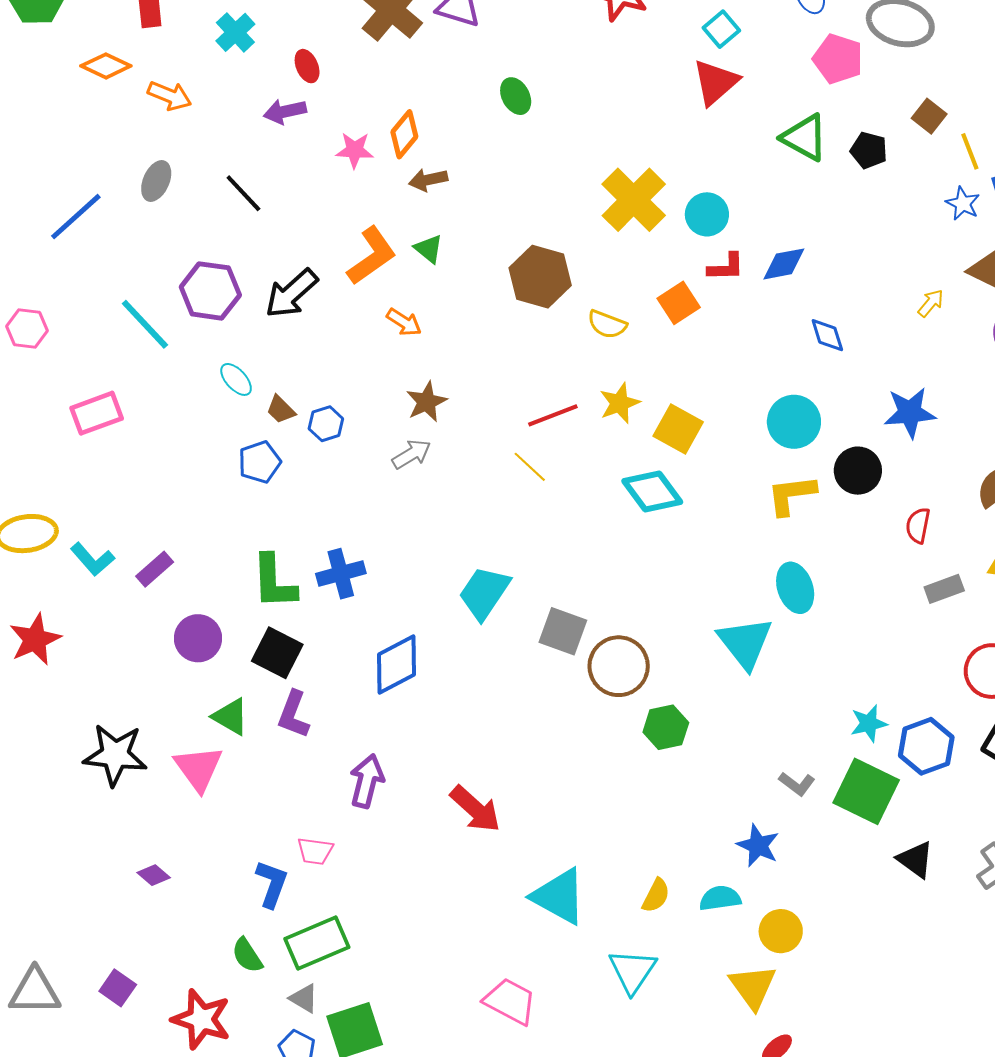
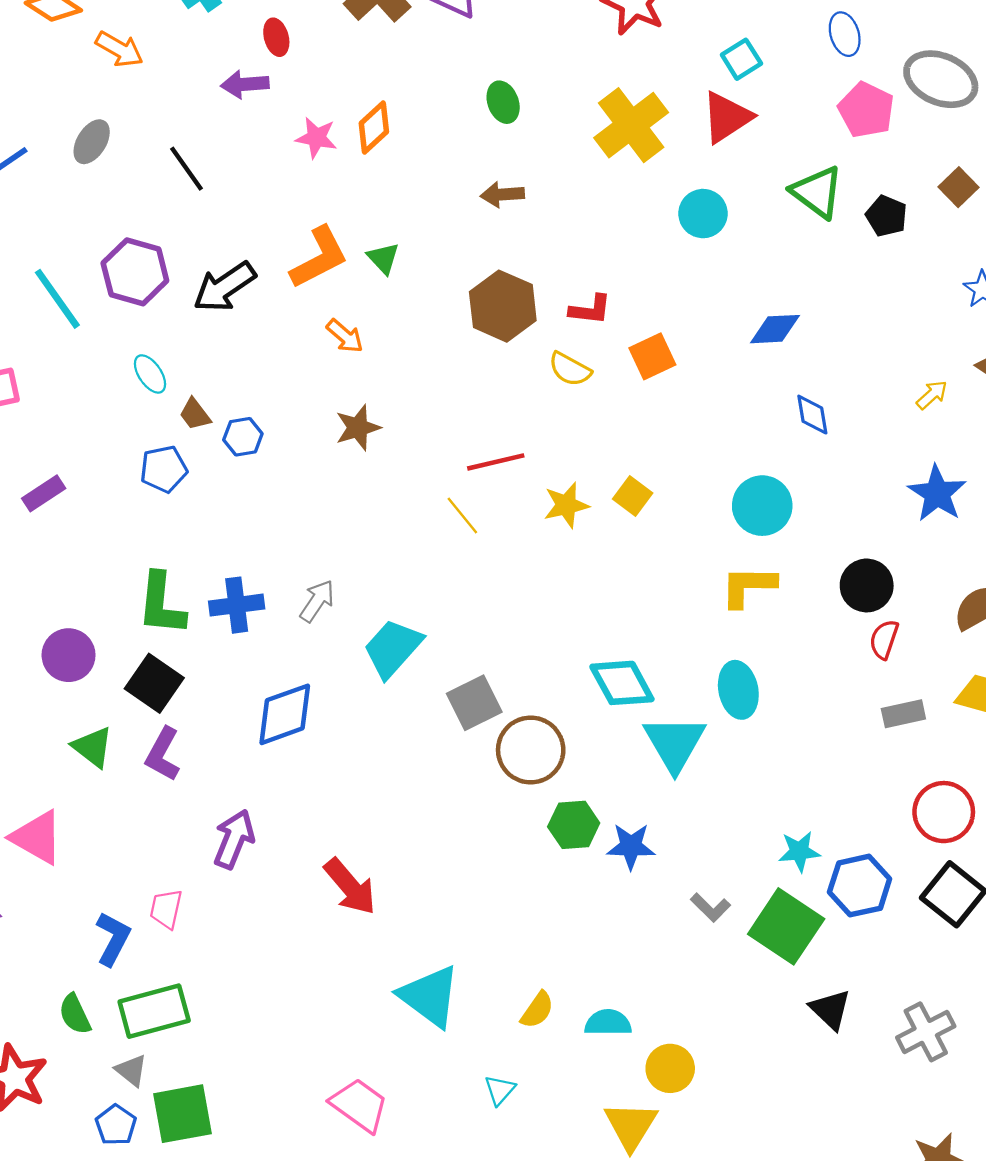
brown arrow: (428, 180) -> (502, 194), moved
yellow cross: (634, 200) -> (631, 125), moved
cyan circle: (707, 214) -> (703, 214), moved
red L-shape: (726, 267) -> (590, 310), moved
yellow star: (620, 403) -> (566, 505), moved
blue star: (910, 413) -> (937, 493), moved, turned 30
yellow square: (678, 429) -> (633, 496), size x0.7
gray arrow: (412, 454) -> (317, 601), moved, turned -33
black circle: (858, 471) -> (867, 585), moved
cyan diamond: (652, 492) -> (622, 683), moved
purple rectangle: (155, 569) -> (44, 493), moved
gray square: (563, 631) -> (474, 703), turned 36
pink triangle: (198, 768) -> (37, 837), moved, turned -32
blue star: (758, 846) -> (631, 846), moved, turned -30
pink trapezoid: (315, 851) -> (166, 909), turned 87
cyan triangle: (632, 971) -> (500, 1090), size x0.6

